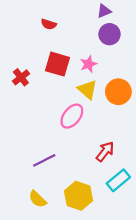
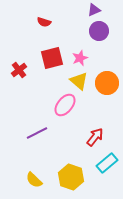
red square: (57, 64) -> (52, 58), turned -30
purple line: (44, 160) -> (37, 133), moved

